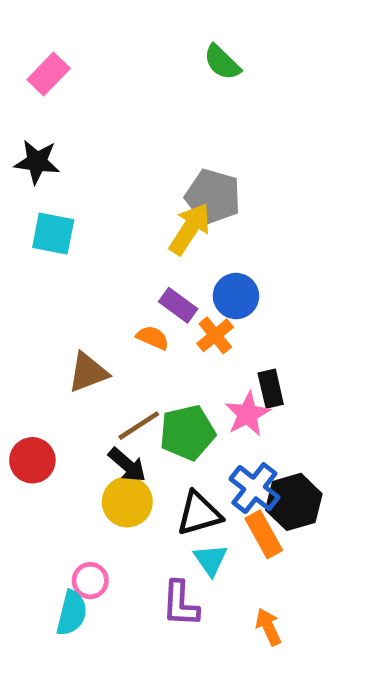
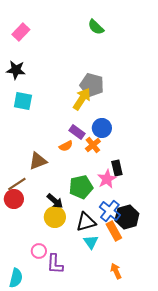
orange semicircle: (153, 338) -> (66, 146), turned 128
brown line: (139, 426) -> (17, 184), moved
purple L-shape: (180, 604) -> (55, 264), moved
cyan semicircle: (72, 613) -> (16, 278), moved

